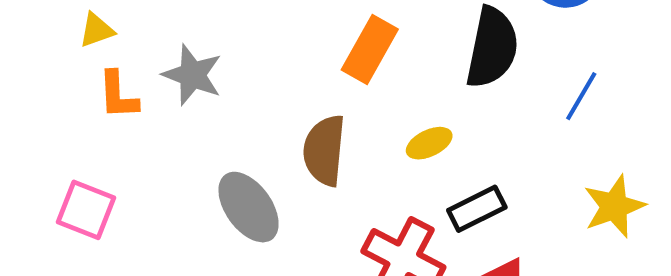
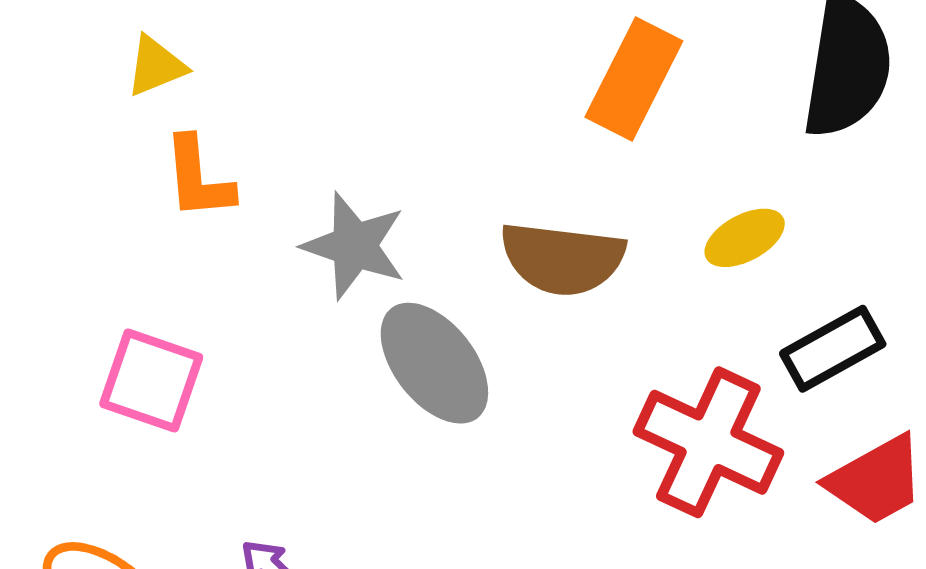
gray star: (192, 75) -> (354, 246), moved
brown semicircle: (324, 150) -> (562, 259), turned -86

